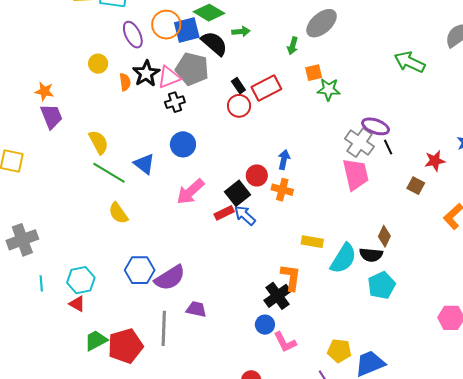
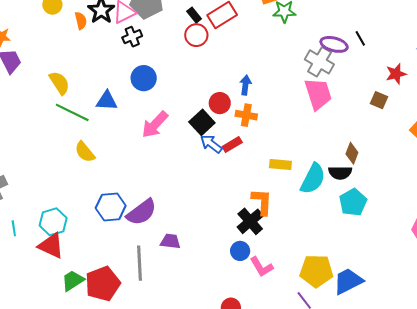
black line: (388, 147) -> (360, 38), moved
blue triangle: (144, 164) -> (107, 101), turned -30
red rectangle: (224, 213) -> (232, 145), moved
red triangle: (77, 304) -> (51, 246), size x1.6
yellow pentagon: (339, 351) -> (316, 271), size x1.4

